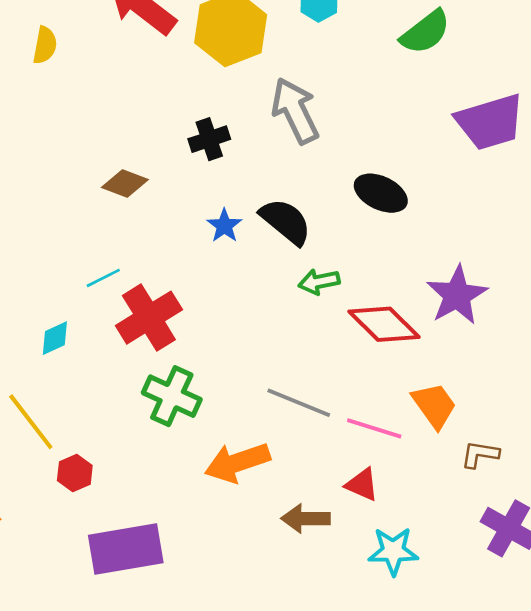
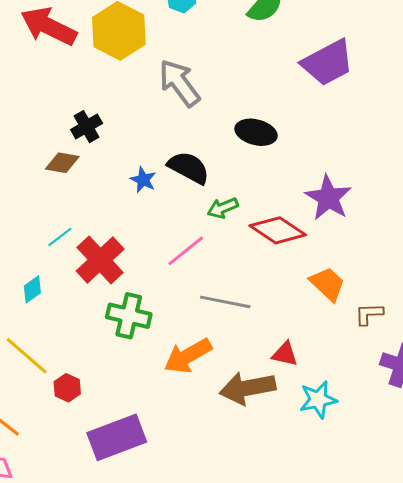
black cross: (209, 139) -> (87, 127), moved
pink line: (374, 428) -> (186, 251), moved, turned -45
brown arrow: (306, 519) -> (247, 388), size x1.5

